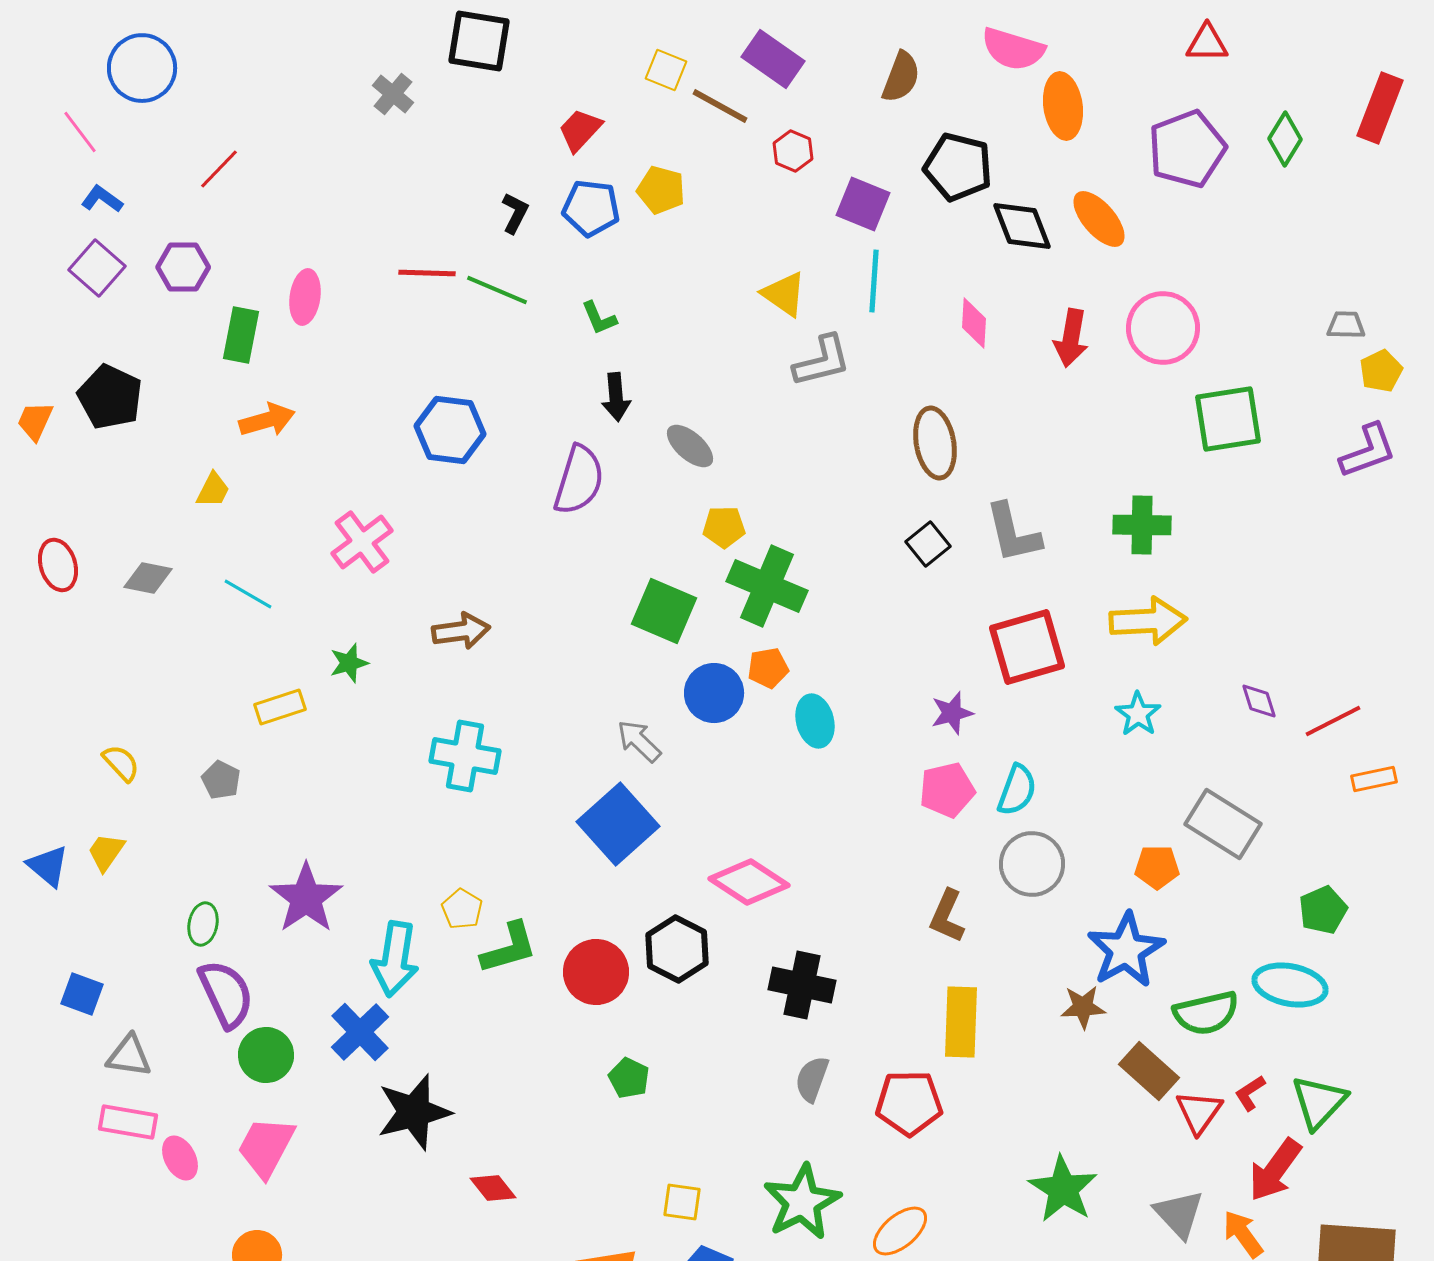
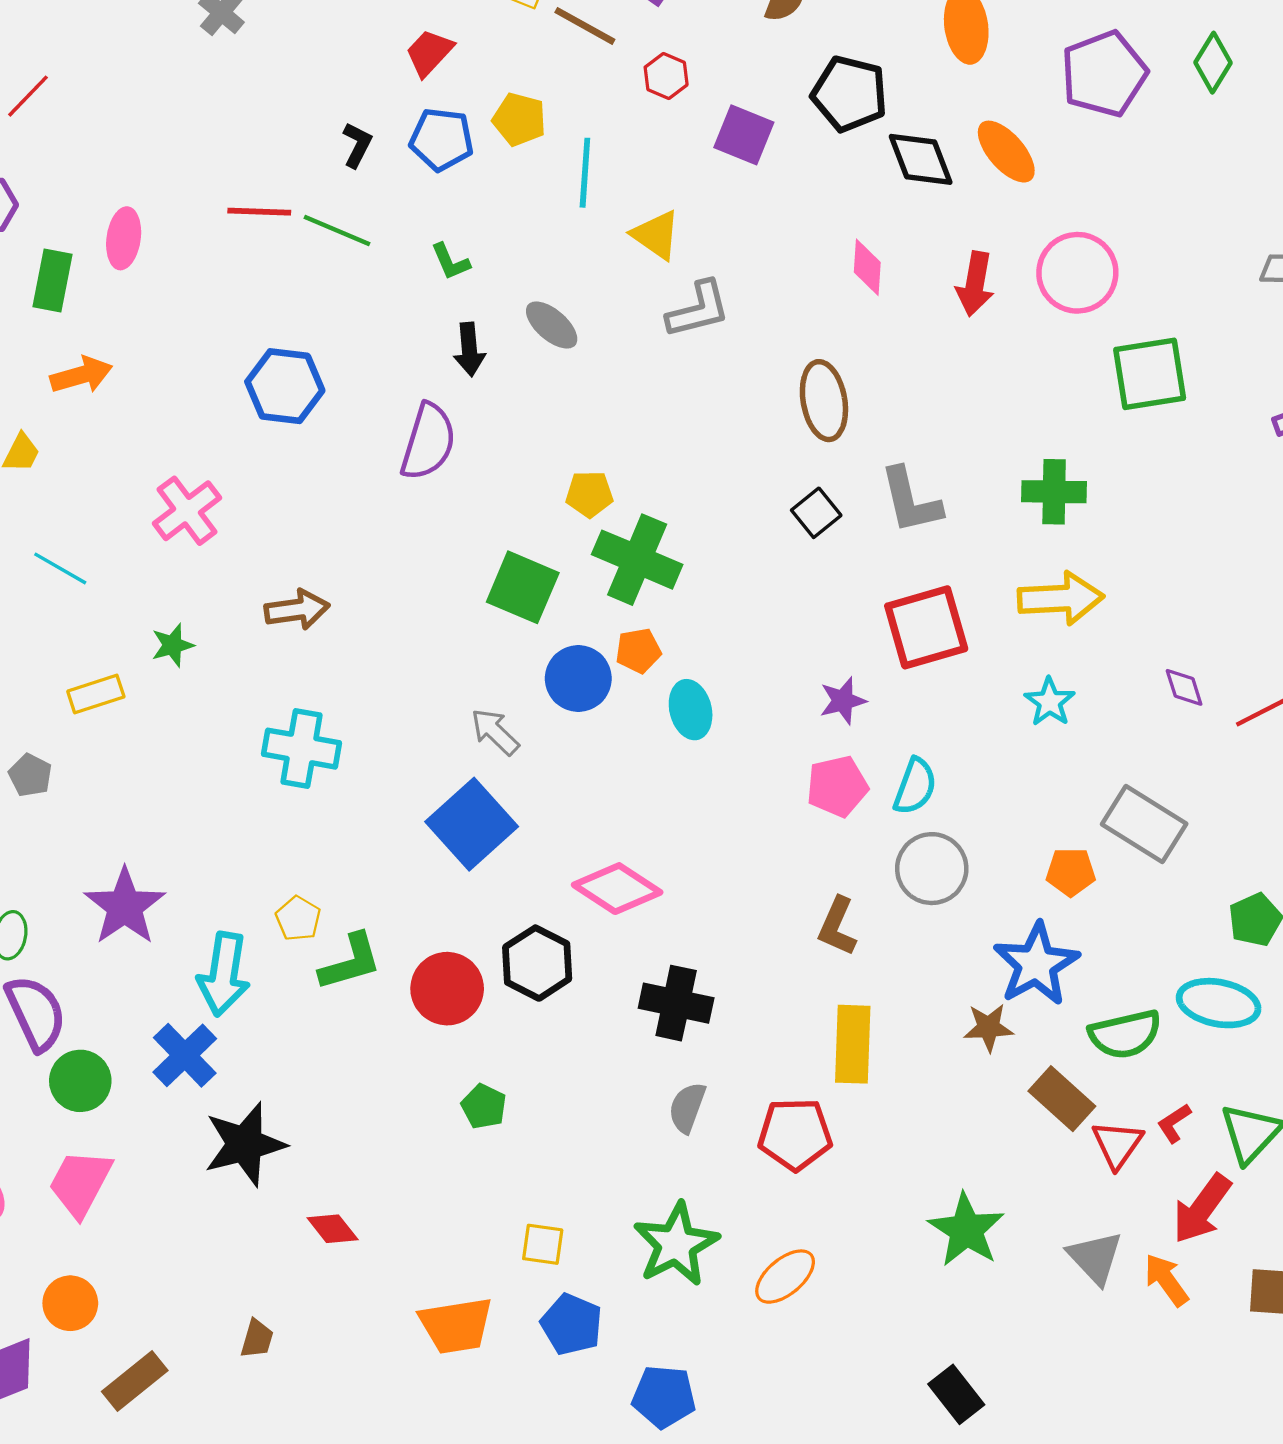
cyan line: (874, 281) -> (585, 173), moved
gray ellipse: (690, 446) -> (552, 325), moved

